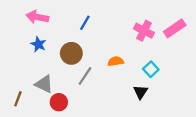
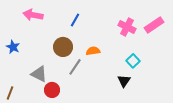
blue star: (38, 44) -> (13, 47), moved
orange semicircle: (116, 61) -> (93, 51), moved
brown line: (18, 99) -> (10, 93), moved

